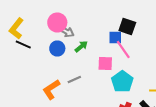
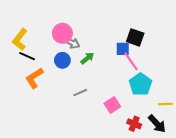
pink square: (105, 64) -> (112, 105), moved, turned -35
cyan pentagon: (122, 82) -> (140, 84), moved
orange L-shape: (51, 90) -> (34, 78), moved

